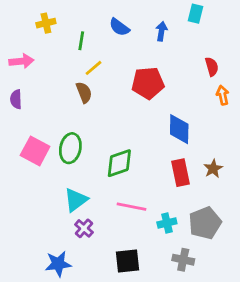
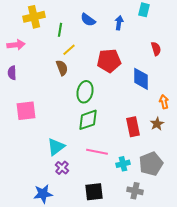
yellow cross: (46, 23) -> (34, 17), size x1.5
orange arrow: (223, 95) -> (164, 102), moved
blue diamond: (179, 129) -> (141, 79), moved
green ellipse: (70, 148) -> (85, 92), moved
pink square: (35, 151) -> (26, 111), turned -35

